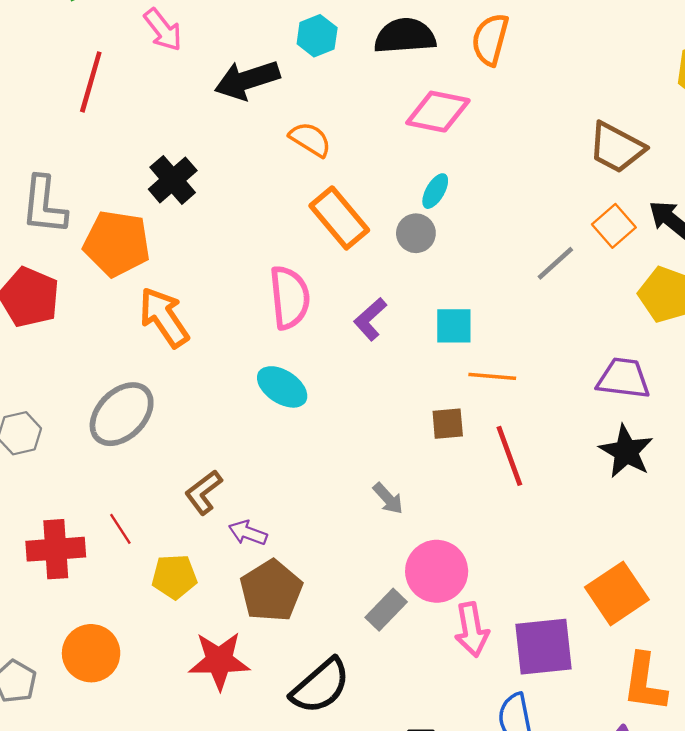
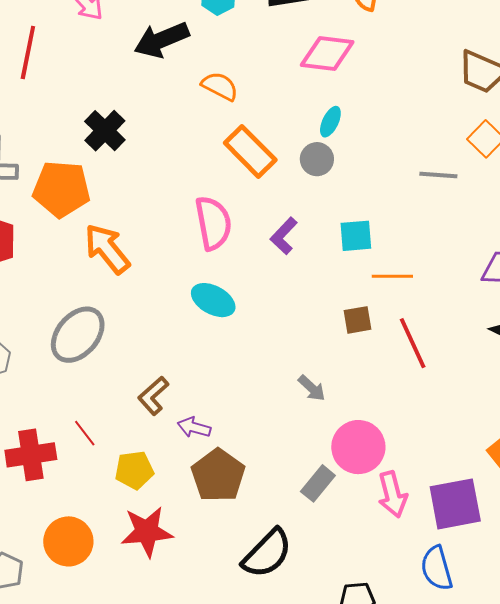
gray line: (555, 263) -> (438, 175), turned 51
red star: (219, 661) -> (147, 532), moved

